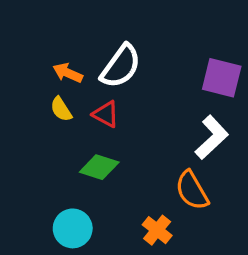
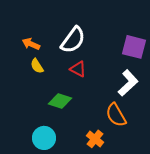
orange arrow: (68, 73) -> (31, 44), moved
red triangle: (106, 114) -> (78, 69), moved

